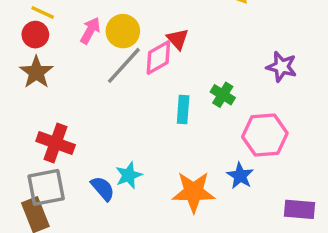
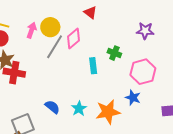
red triangle: (178, 39) -> (90, 12), moved
red cross: (56, 143) -> (14, 73), moved
cyan star: (129, 175) -> (79, 109), moved
blue semicircle: (103, 188) -> (52, 107), moved

